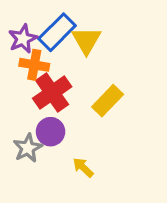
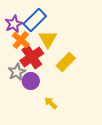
yellow triangle: (86, 40) -> (48, 39), moved
orange cross: (34, 65) -> (21, 40), turned 30
gray star: (28, 148) -> (17, 72), moved

